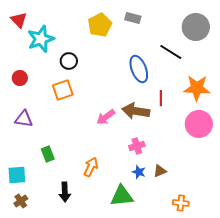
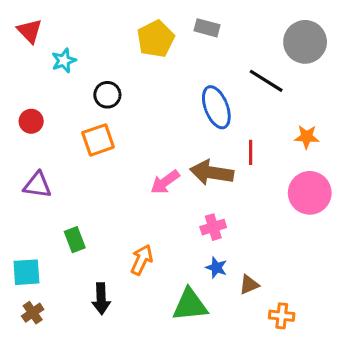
cyan star: (41, 39) -> (64, 61), size x0.6
orange star: (197, 88) -> (307, 137), size x0.6
brown triangle: (160, 171) -> (249, 285), moved

